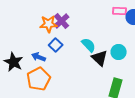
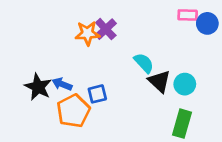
blue square: (56, 45) -> (97, 94), moved, turned 32
cyan circle: (119, 52) -> (185, 84), moved
blue arrow: (39, 57) -> (62, 84), moved

